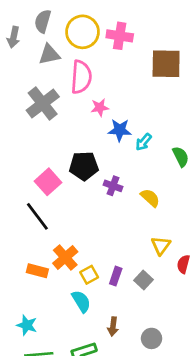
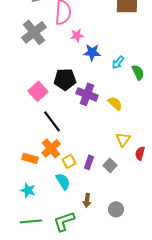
cyan arrow: (144, 142) -> (118, 62), moved
purple cross: (113, 186) -> (87, 94), size x1.5
black line: (37, 216) -> (52, 121), moved
cyan star: (27, 325) -> (28, 190), moved

